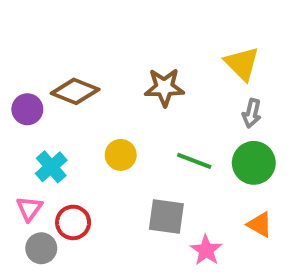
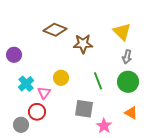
brown diamond: (75, 91) -> (55, 30), moved
green line: (194, 161) -> (98, 81), turned 48
pink triangle: (29, 209) -> (44, 93), moved

